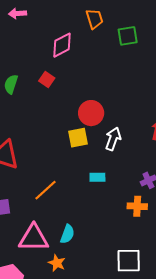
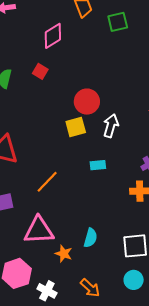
cyan semicircle: (67, 234) -> (90, 238), moved

